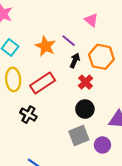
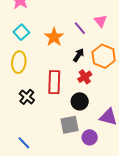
purple line: (69, 41) -> (80, 28), moved
red rectangle: (43, 83) -> (54, 82), moved, turned -65

